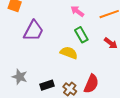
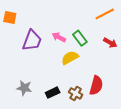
pink arrow: (77, 11) -> (59, 37), moved
yellow semicircle: (69, 53) -> (70, 58), turned -42

